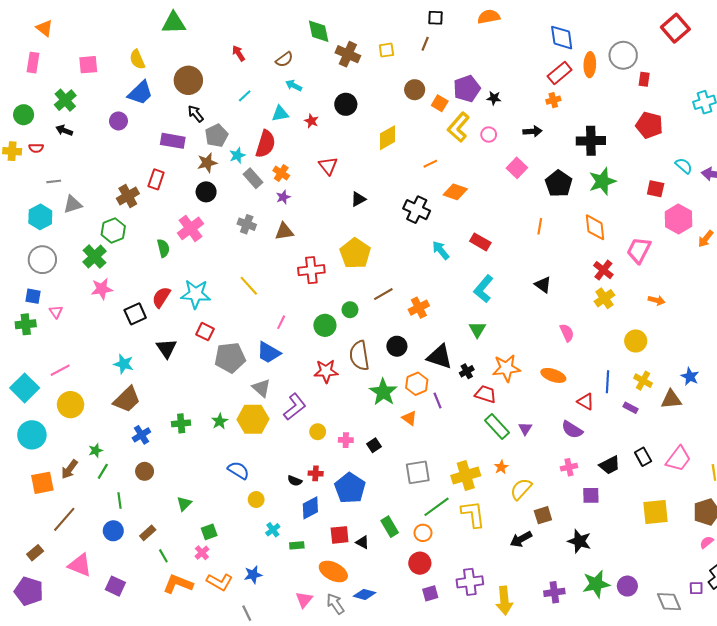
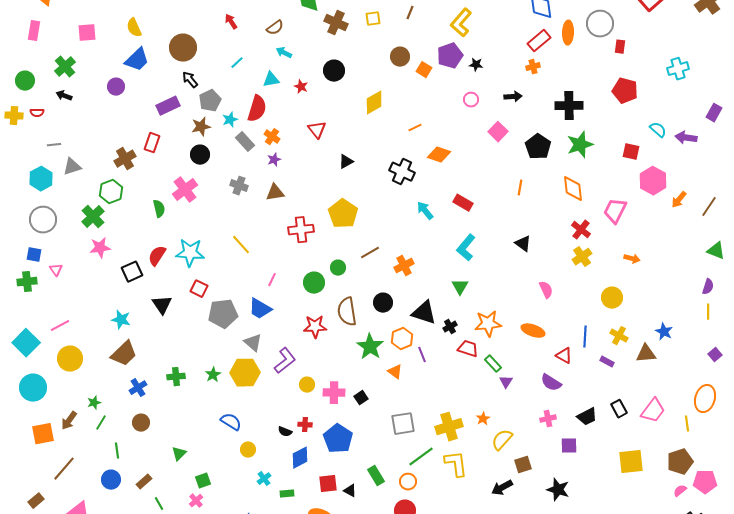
yellow L-shape: (458, 127) -> (461, 23), moved
purple rectangle: (173, 141) -> (168, 106), turned -35
green rectangle: (497, 427) -> (493, 364), moved, size x0.7
pink cross: (346, 440) -> (334, 393), size x1.5

